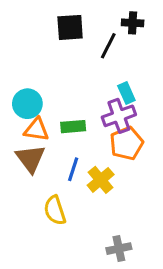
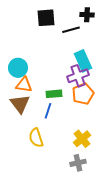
black line: (108, 46) -> (71, 30), turned 48
cyan rectangle: (126, 93) -> (83, 61), size x1.5
green rectangle: (73, 127) -> (54, 94), moved
yellow cross: (101, 180) -> (82, 139), moved

